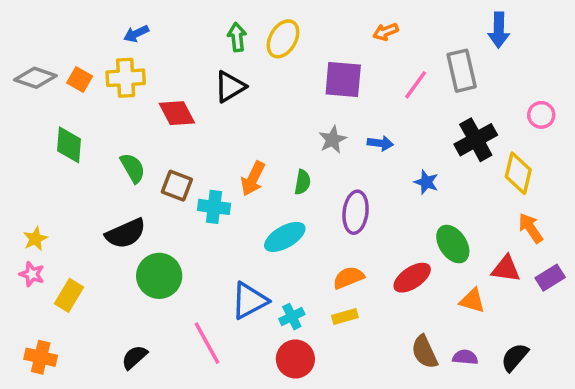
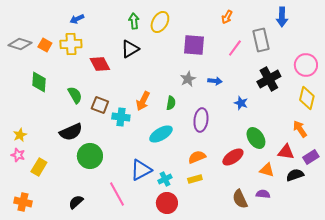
orange arrow: (386, 32) -> (227, 17), moved, turned -40
pink circle: (541, 115) -> (306, 65), size x1.5
yellow diamond: (518, 173) -> (307, 98), moved
purple semicircle: (465, 357) -> (263, 194), moved
black semicircle: (515, 357) -> (295, 175), moved, turned 30

